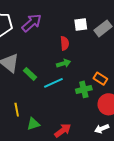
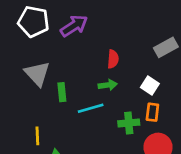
white square: (81, 25) -> (150, 85), moved, turned 32
green rectangle: (30, 74) -> (62, 92), turned 32
orange rectangle: (100, 79) -> (152, 112), turned 56

